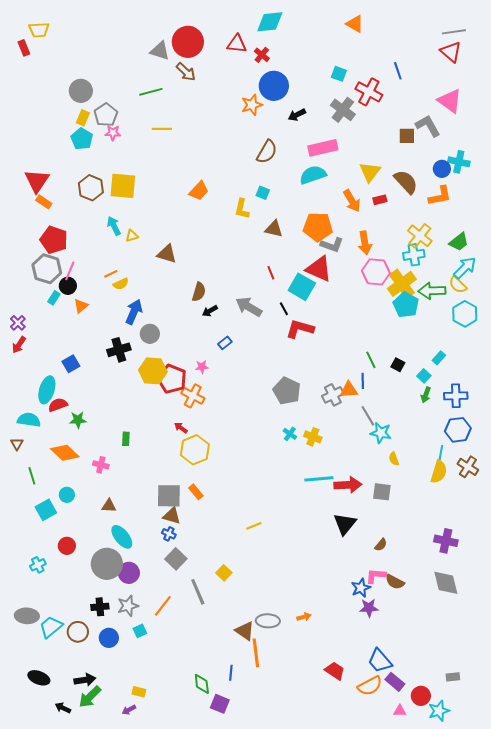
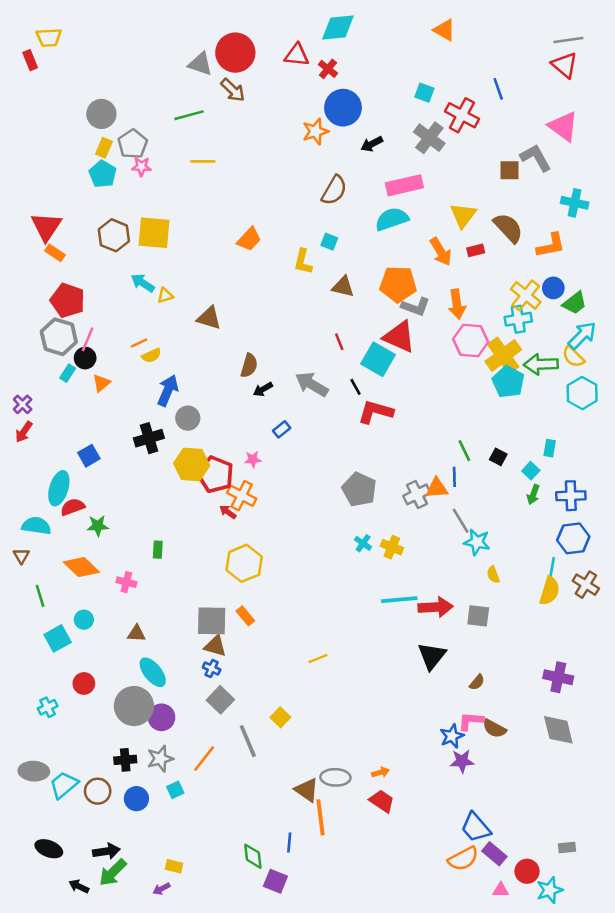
blue circle: (442, 169) -> (553, 288), moved
cyan arrow: (114, 226) -> (143, 283), turned -30
cyan rectangle: (439, 358) -> (550, 448), turned -32
red arrow: (181, 428) -> (228, 512), moved
red trapezoid: (335, 671) -> (382, 801), moved

